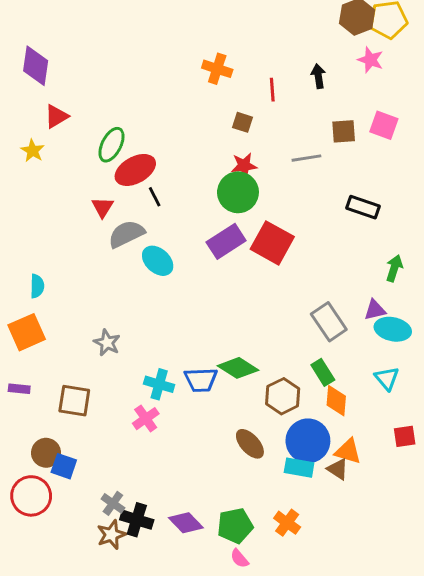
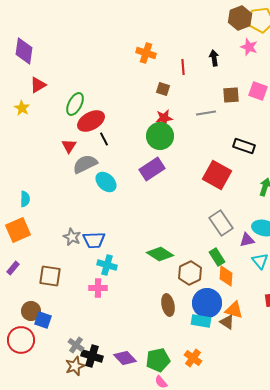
red square: (272, 243) -> (217, 175), moved
purple triangle: (375, 310) -> (247, 240), moved
blue trapezoid: (201, 380) -> (94, 240), moved
purple rectangle: (19, 389) -> (13, 268), turned -56
pink cross: (146, 419) -> (98, 288), turned 36
brown ellipse: (250, 444) -> (168, 305), turned 30

